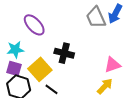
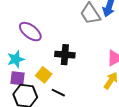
yellow square: (40, 69) -> (44, 75), size x0.7

